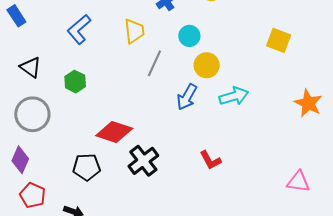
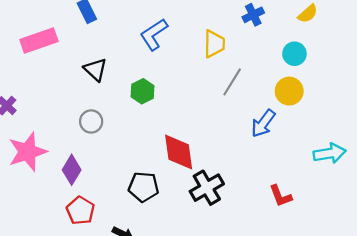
cyan circle: (189, 36) -> (294, 54), moved
cyan arrow: (234, 96) -> (330, 153), moved
gray circle: (32, 114) -> (91, 121), size x0.6
red diamond: (114, 132) -> (179, 152), turned 57

